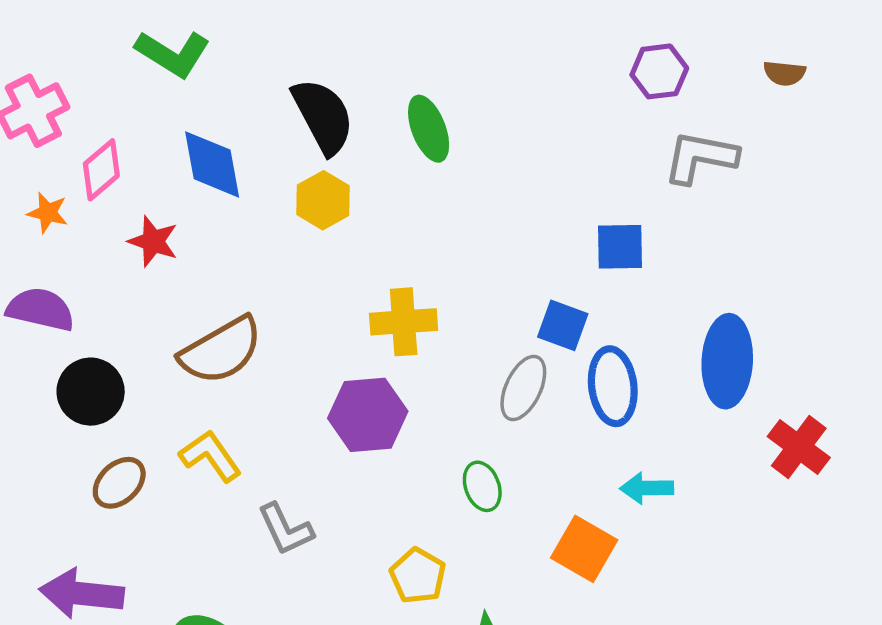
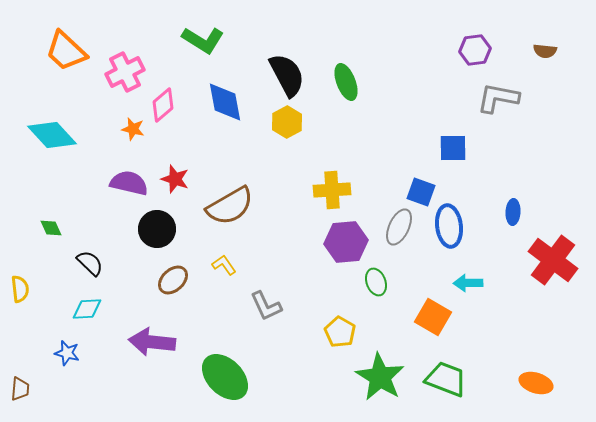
red star: (153, 241) -> (175, 179), moved
blue ellipse: (727, 361) -> (513, 212), size x0.5
purple hexagon: (368, 415) -> (346, 242), moved
red cross: (799, 447) -> (553, 260), size x1.4
yellow L-shape: (210, 456) -> (224, 265), size x0.7

